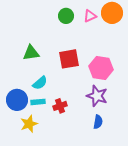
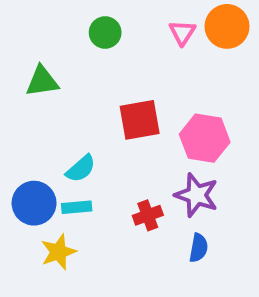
green circle: (66, 16) -> (105, 33), moved
pink triangle: (90, 16) -> (182, 33), turned -32
green triangle: (31, 53) -> (42, 81), moved
red cross: (60, 106) -> (148, 215), moved

